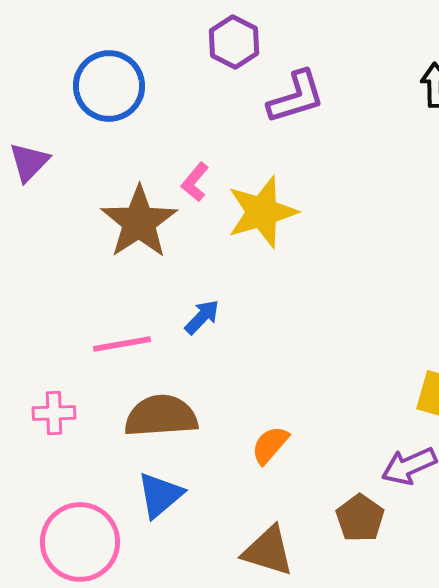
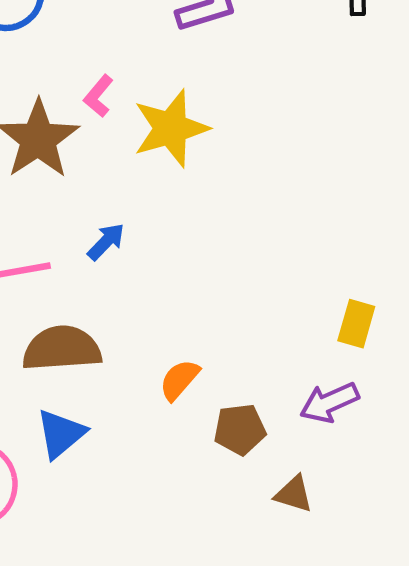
brown pentagon: (360, 518) -> (240, 429), moved, turned 30
brown triangle: (268, 551) -> (294, 494), moved, size x0.7

